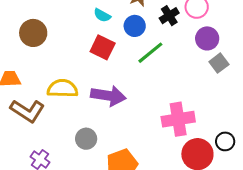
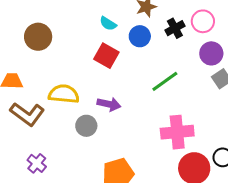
green line: (150, 53) -> (165, 81), moved
purple arrow: (108, 96) -> (109, 104), size x0.7
gray circle: (86, 139) -> (86, 126), moved

